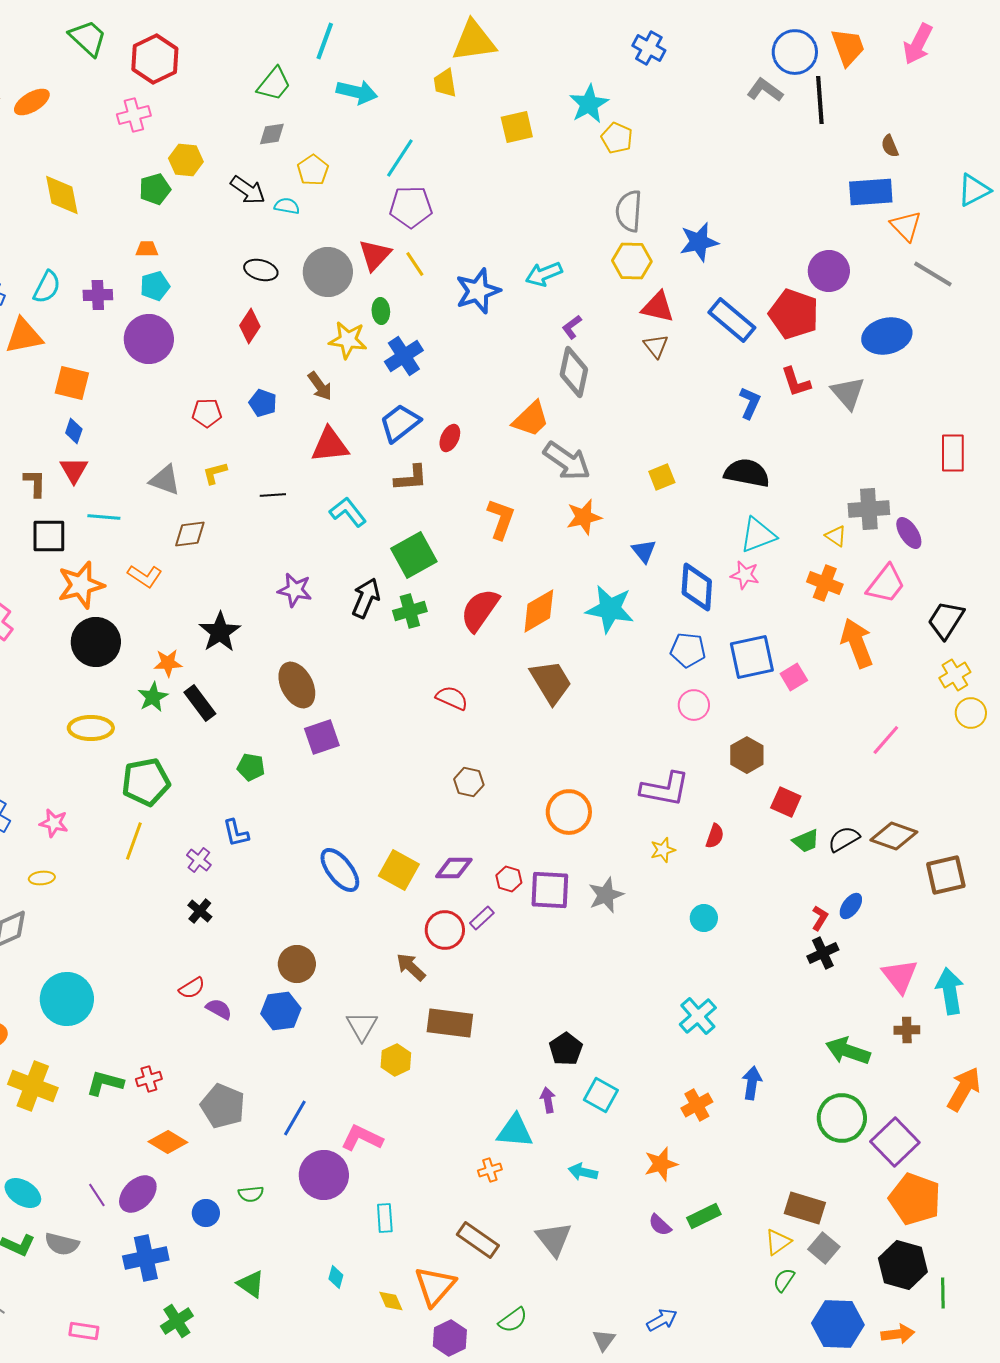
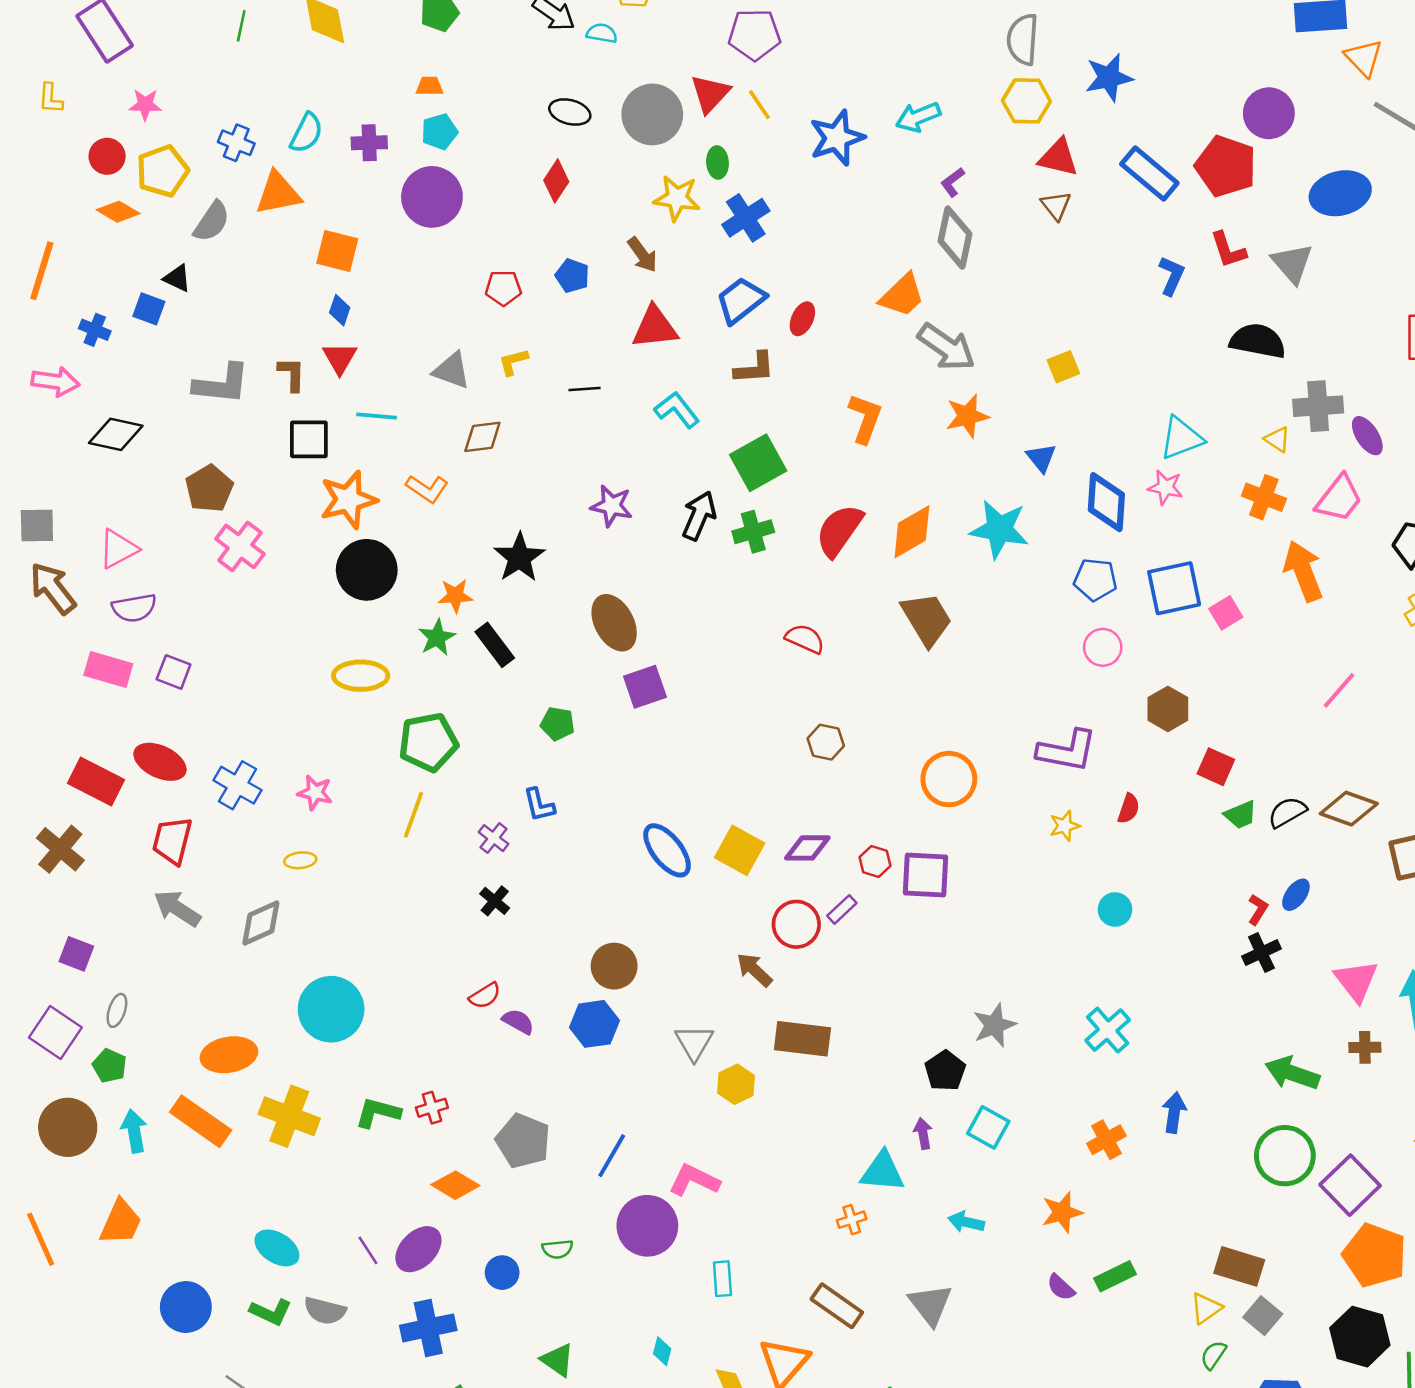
black semicircle: (747, 473) -> (1258, 341), moved
gray star: (606, 895) -> (994, 1025), moved

